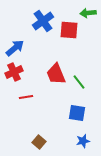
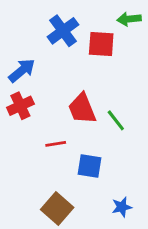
red line: (26, 97) -> (56, 144), moved
blue square: (77, 113) -> (89, 166), moved
brown square: (39, 142) -> (57, 208), size x1.5

